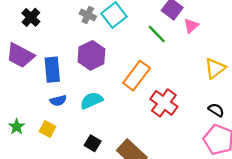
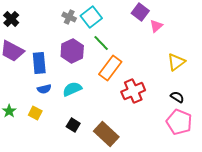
black cross: (31, 17) -> (11, 19), moved
green line: (157, 34) -> (101, 43), moved
red cross: (164, 103) -> (133, 91), turned 30

